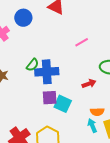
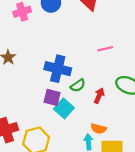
green semicircle: (33, 65) -> (78, 85), moved
red arrow: (89, 84) -> (99, 96), turned -64

